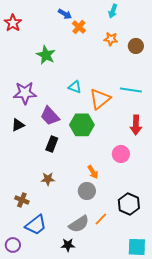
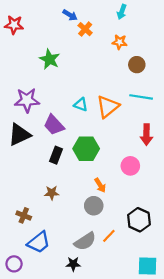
red star: (13, 23) -> (14, 25), turned -30
brown circle: (136, 46) -> (137, 65), moved
cyan triangle: (75, 87) -> (81, 104), moved
black triangle: (18, 125) -> (19, 135), size x1.6
green hexagon: (82, 125) -> (86, 149), moved

